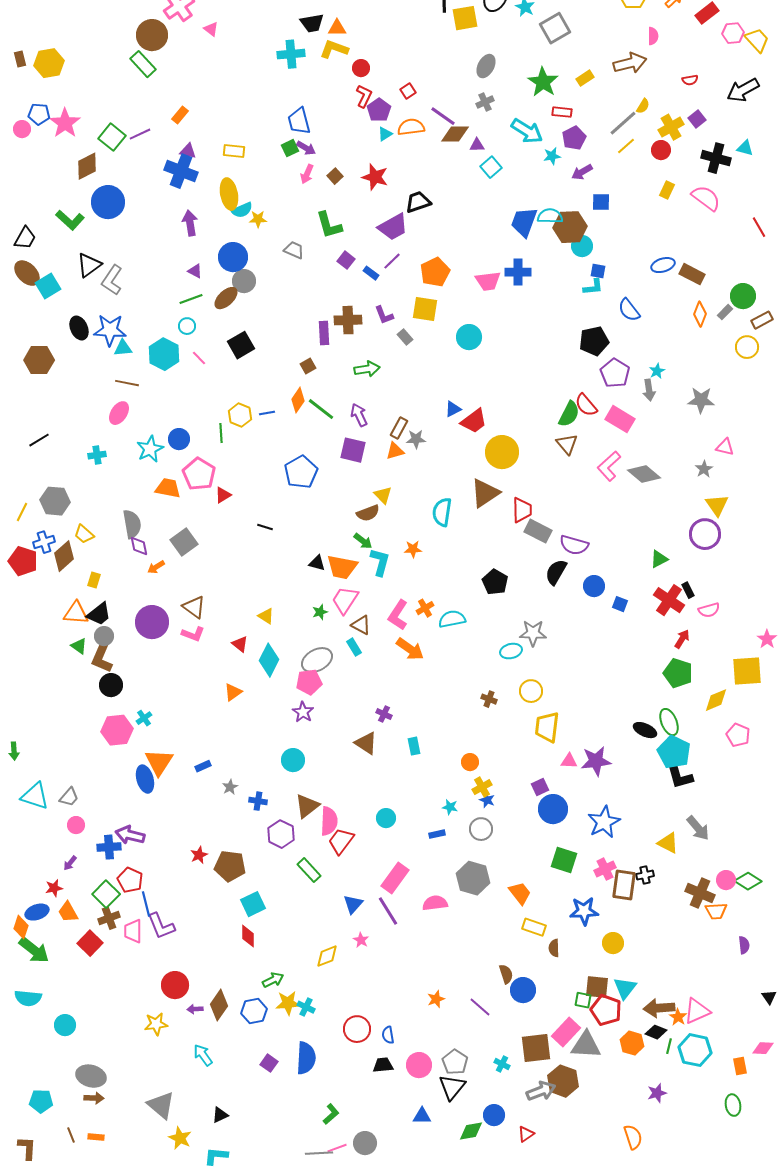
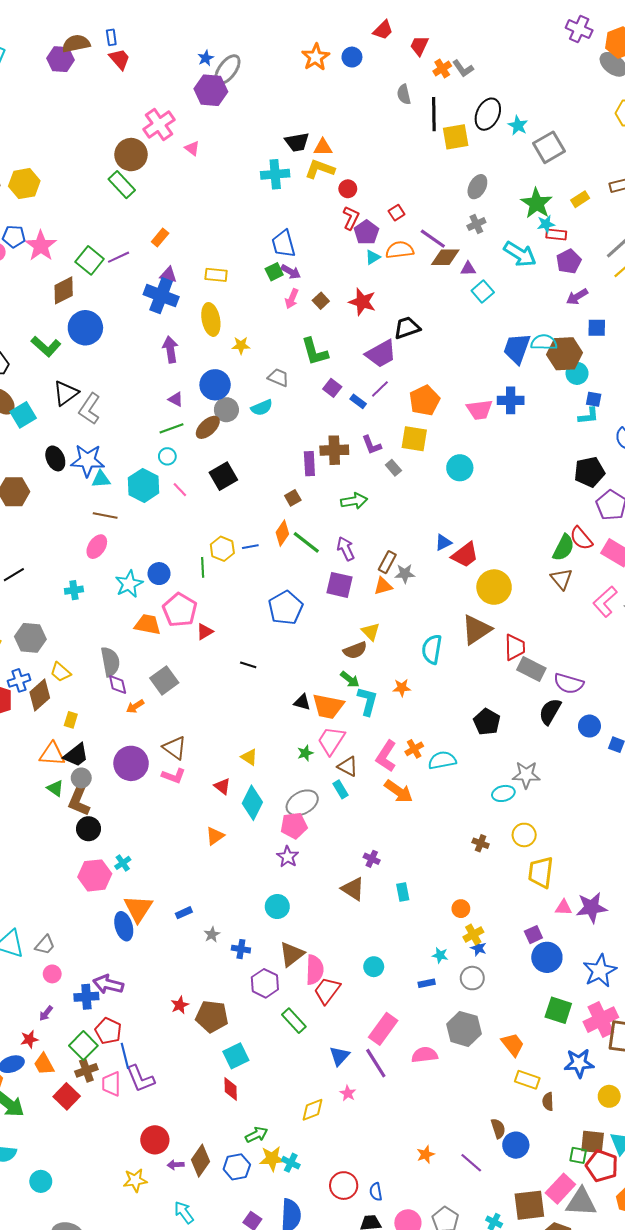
cyan star: (552, 156) -> (546, 224), moved
cyan semicircle: (242, 210) -> (262, 408), moved
pink cross: (605, 869) -> (601, 1020), size x1.5

